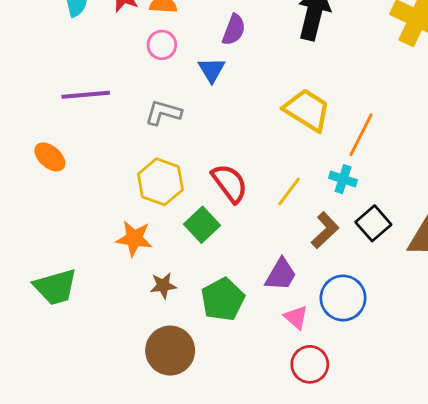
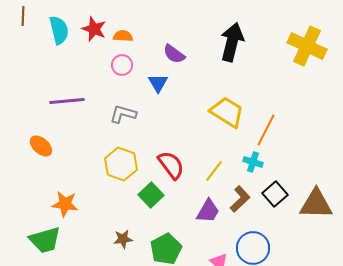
purple semicircle: (234, 30) -> (174, 54), turned 105
orange star: (134, 239) -> (65, 204), moved
purple trapezoid: (281, 274) -> (208, 211), moved

